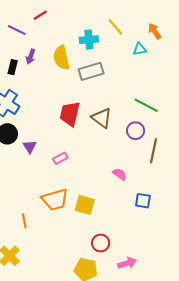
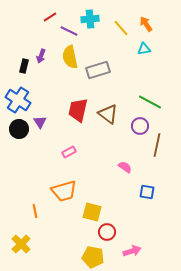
purple line: (17, 30) -> (69, 31), moved
orange arrow: (155, 31) -> (146, 24), moved
cyan cross: (89, 40) -> (90, 19), moved
purple triangle: (30, 147) -> (40, 122), moved
yellow square: (85, 205) -> (92, 212), moved

